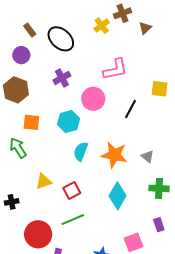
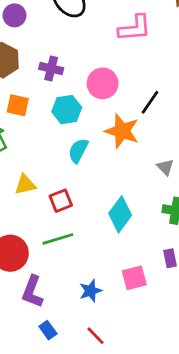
pink L-shape: (115, 69) -> (135, 28), moved
purple cross: (62, 78) -> (51, 68), moved, turned 36
orange star: (114, 155) -> (122, 131), moved

